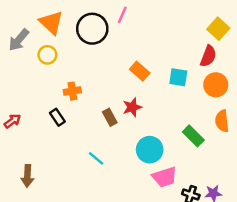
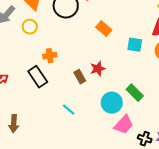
orange rectangle: (140, 71) -> (104, 29), moved
black rectangle: (57, 117) -> (38, 77), size x1.5
green rectangle: (193, 136) -> (135, 93), moved
pink trapezoid: (165, 177) -> (124, 125), turned -30

